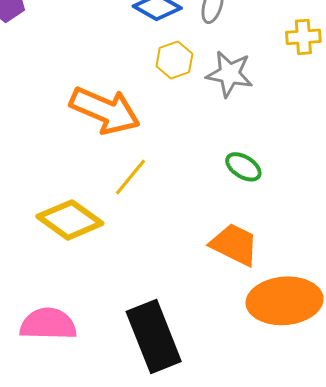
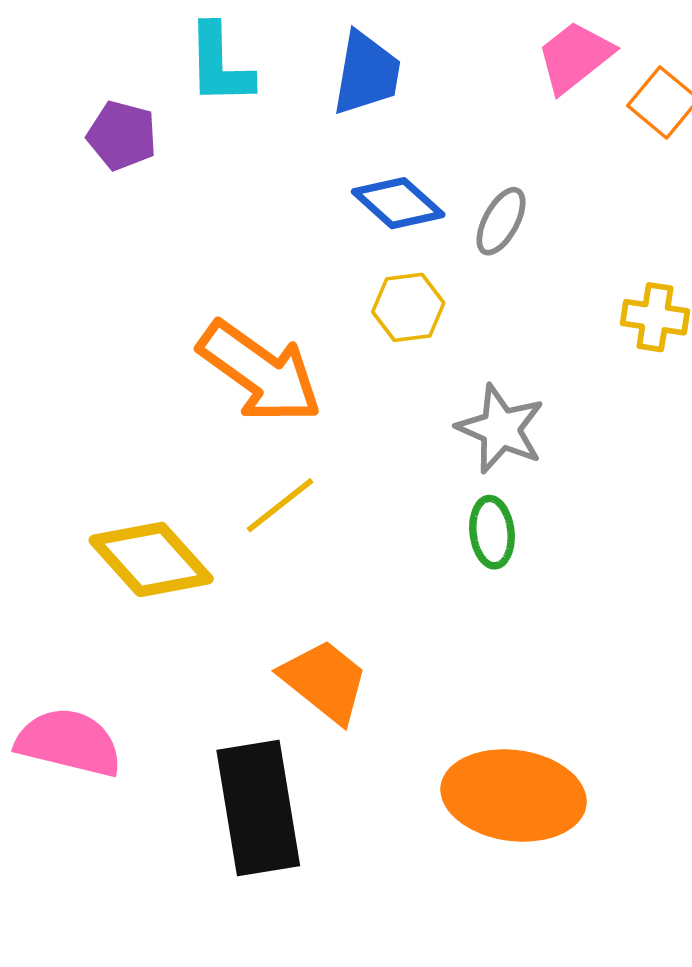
gray star: (230, 74) -> (501, 429), moved
green ellipse: (243, 167) -> (492, 532), turned 39
orange trapezoid: (234, 245) -> (325, 681), moved

